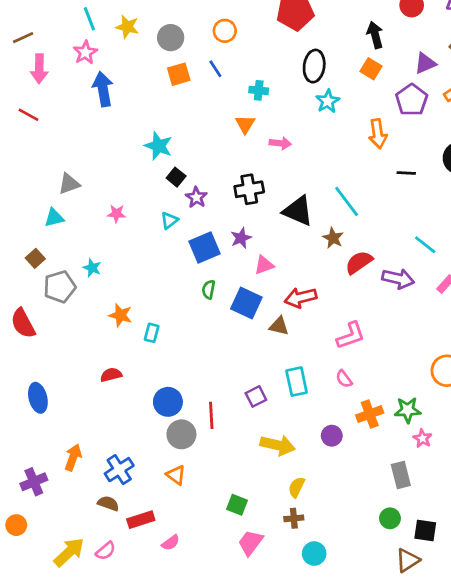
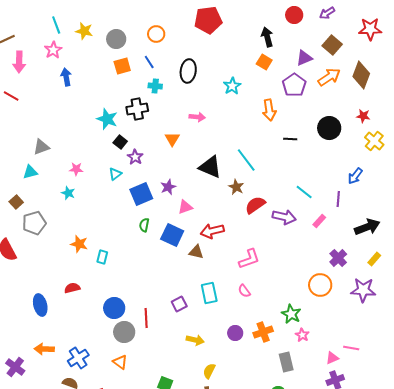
black ellipse: (314, 66) -> (188, 71), moved
blue arrow: (103, 89) -> (66, 77), size x0.7
cyan cross: (259, 90) -> (155, 86), moved
orange triangle: (245, 124) -> (172, 139), moved
black cross: (249, 189) -> (137, 109), moved
cyan star: (92, 268) -> (68, 193), moved
blue ellipse: (38, 398) -> (40, 305), moved
green star: (408, 410) -> (291, 314), turned 30
orange cross: (370, 414) -> (263, 332), moved
yellow arrow: (278, 445) -> (195, 340), size x0.7
orange arrow: (73, 457) -> (44, 349), turned -108
purple cross: (34, 482) -> (15, 367), turned -30

